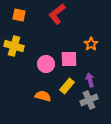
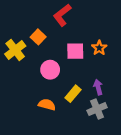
orange square: (19, 15) -> (38, 37), moved, turned 32
yellow cross: (14, 46) -> (15, 50), turned 36
pink square: (69, 59) -> (75, 51), moved

